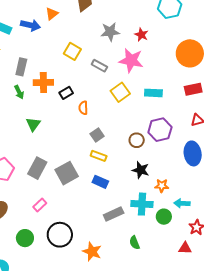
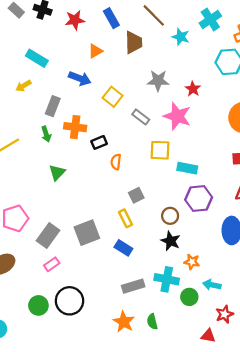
blue arrow: (31, 25) -> (80, 78), moved
yellow square: (120, 92) -> (160, 150), turned 30
cyan rectangle: (153, 93) -> (187, 168), moved
gray square: (97, 135) -> (136, 195), moved
brown circle: (137, 140) -> (170, 216), moved
yellow rectangle: (99, 156) -> (126, 218), turned 35
gray rectangle: (37, 168) -> (48, 236), moved
green circle: (25, 238) -> (38, 305), moved
orange star: (92, 252) -> (124, 322), moved

